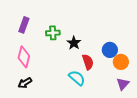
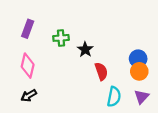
blue circle: (110, 50) -> (138, 59), moved
cyan semicircle: (77, 78) -> (114, 97), moved, turned 60

